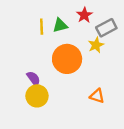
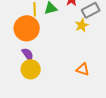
orange circle: (67, 59) -> (27, 28), moved

